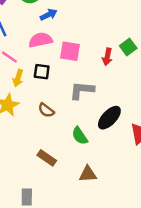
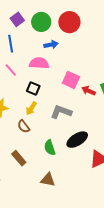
pink square: (70, 51) -> (71, 80), moved
red arrow: (107, 57) -> (89, 91), turned 88
yellow arrow: (18, 78) -> (31, 108), moved
brown semicircle: (46, 110) -> (24, 126), moved

